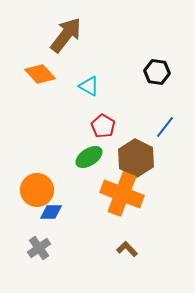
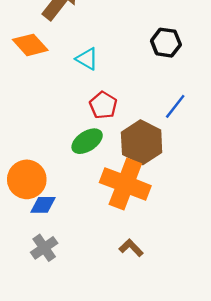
gray cross: (39, 248) -> (44, 248), moved

